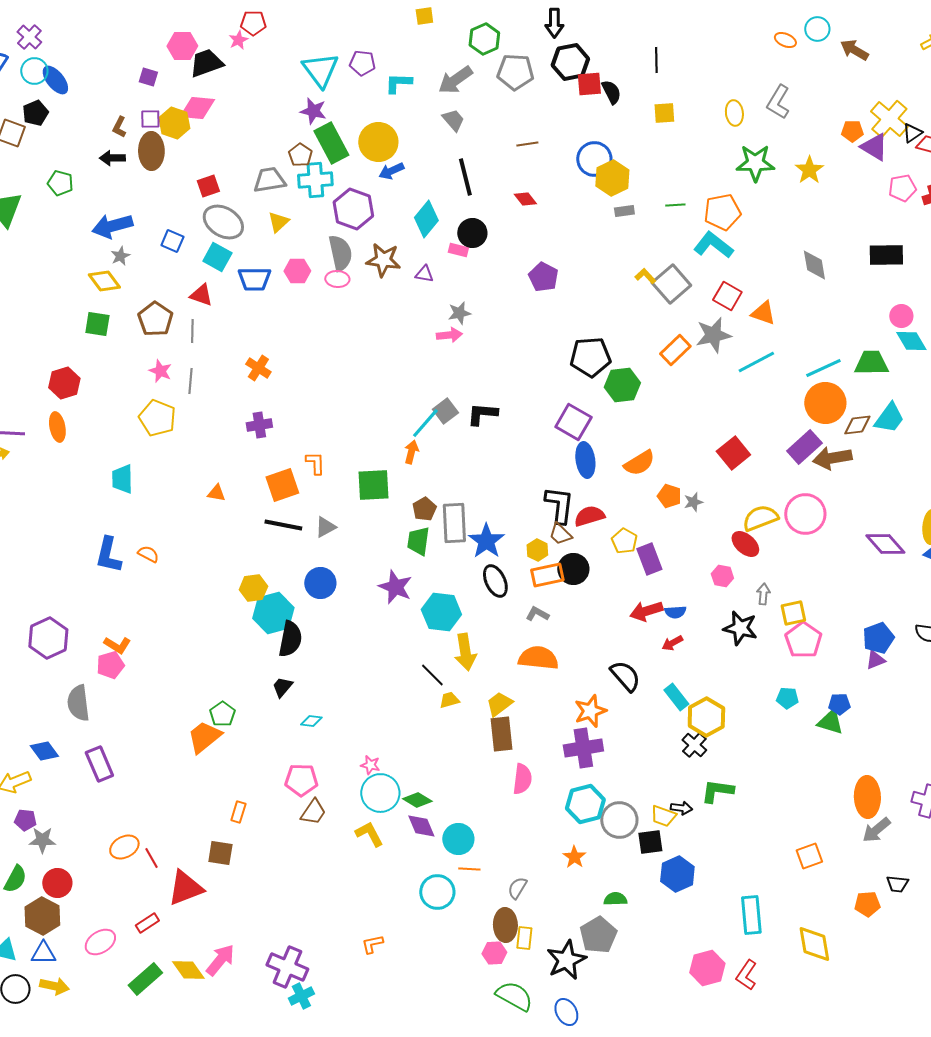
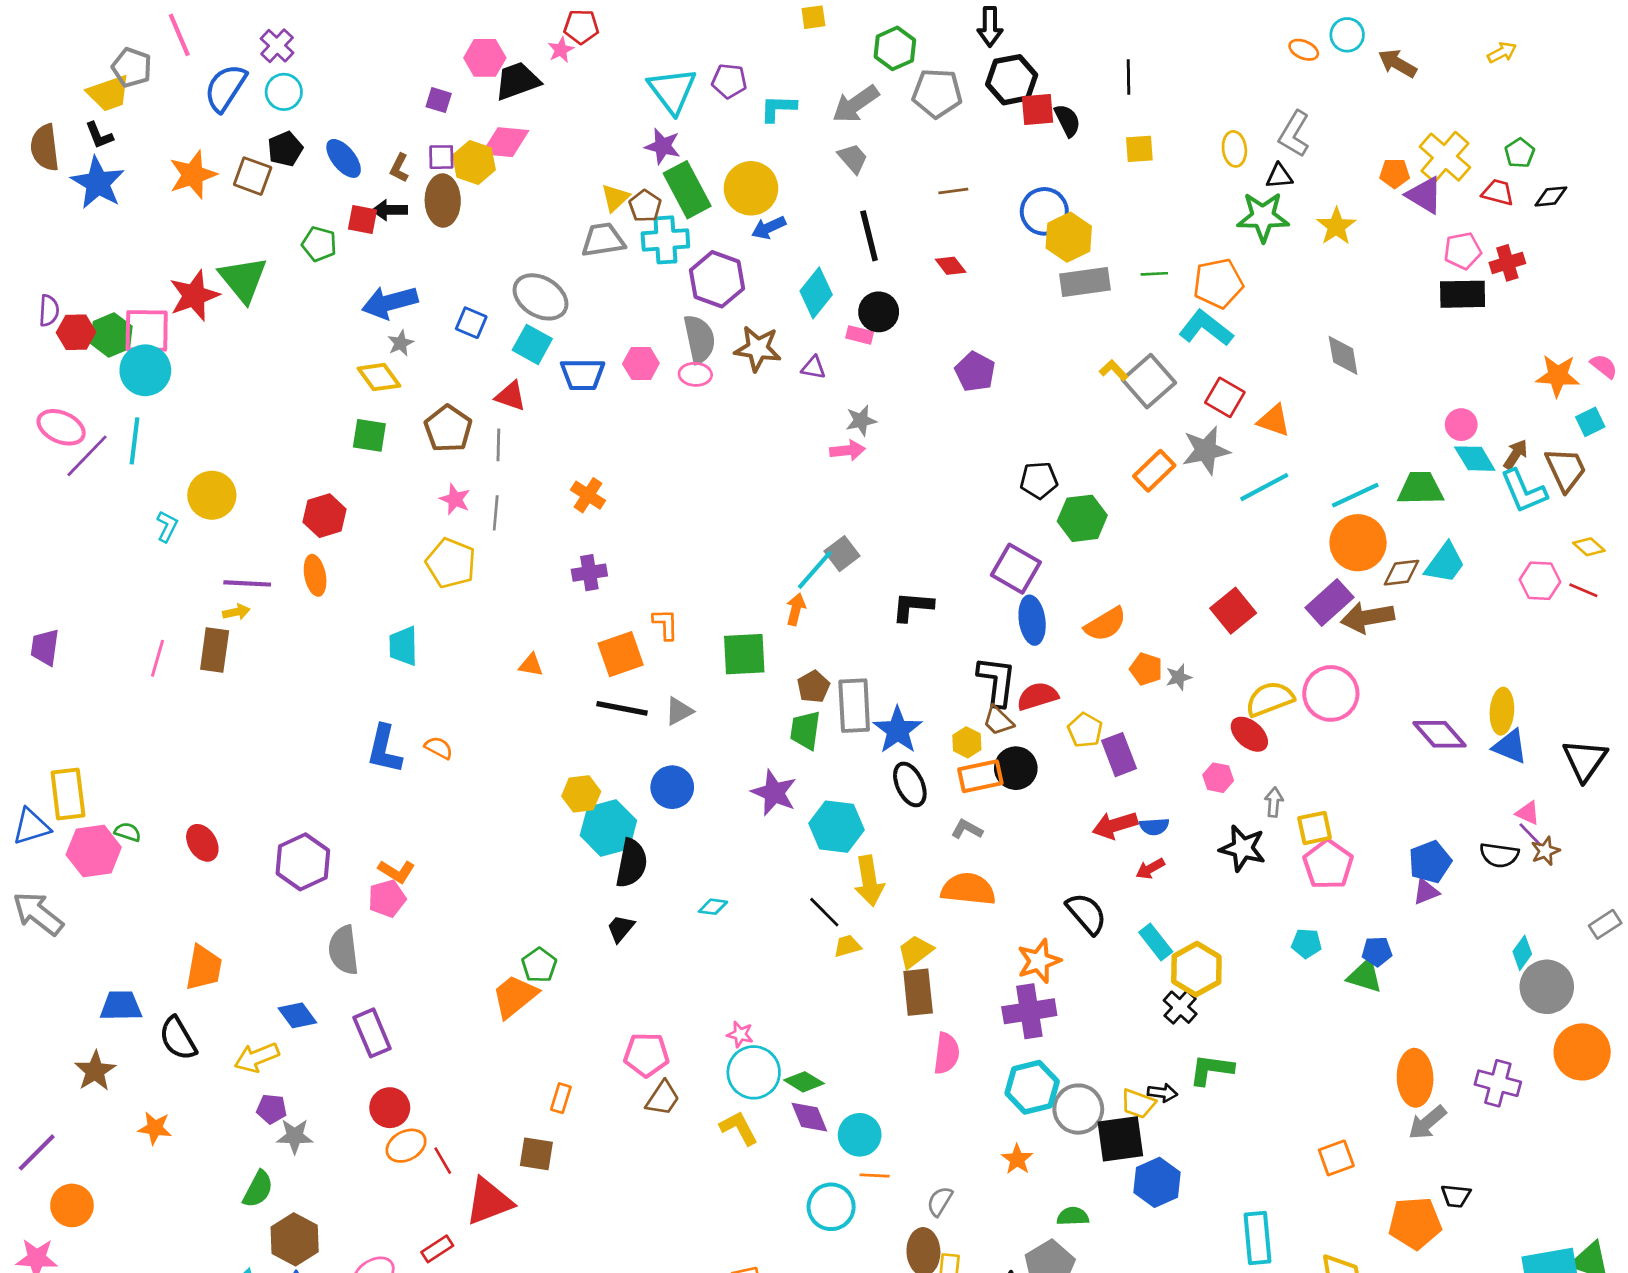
blue ellipse: (55, 80) -> (344, 158), moved
black triangle: (912, 133) -> (1279, 176), moved, turned 30
red square: (208, 186) -> (363, 220), moved, turned 30
gray rectangle: (624, 211) -> (1085, 282), size x1.8
yellow triangle: (278, 222) -> (615, 198), moved
black rectangle: (886, 255) -> (1463, 294), moved
black pentagon: (590, 357) -> (1039, 480), size x0.7
black L-shape: (482, 414) -> (913, 607), moved
cyan diamond: (311, 721) -> (713, 907), moved
black square: (650, 842) -> (1120, 1139), size x1.4
red circle: (57, 883) -> (390, 1108), moved
orange pentagon: (867, 904) -> (1415, 1223), size x1.5

